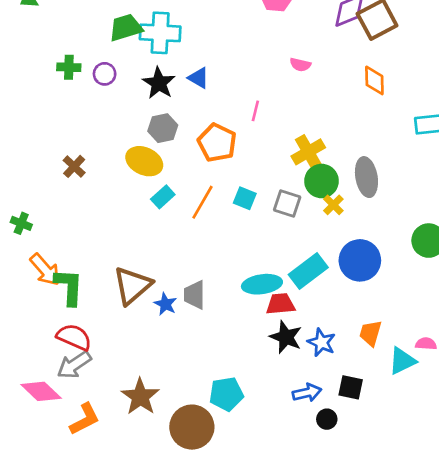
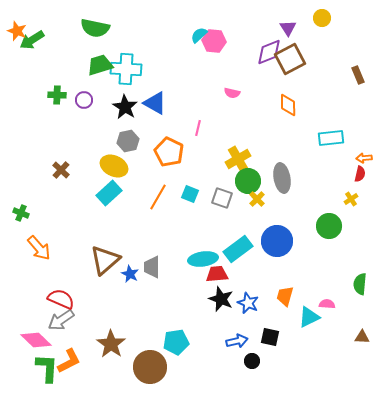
blue triangle: (198, 78) -> (155, 103), size x1.4
cyan rectangle: (163, 197) -> (109, 193), moved, size x1.4
green L-shape: (69, 287) -> (47, 368), moved

